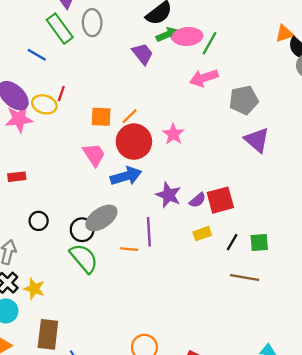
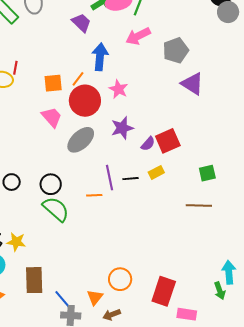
blue arrow: (126, 176) -> (100, 57), moved, turned -60
purple star: (168, 195) -> (122, 128), moved, turned -30
gray ellipse: (101, 218) -> (81, 140), moved
black line: (232, 242) -> (131, 179), moved, turned 63

